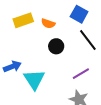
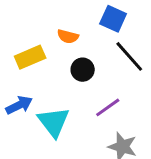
yellow rectangle: (23, 20) -> (30, 57), moved
purple line: (81, 74) -> (108, 107), moved

